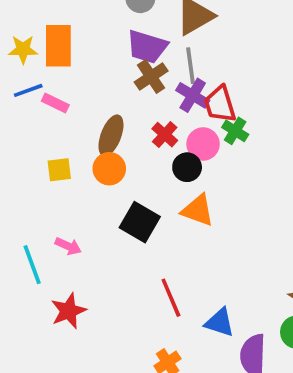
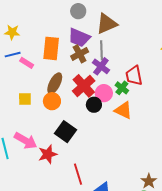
orange rectangle: (58, 46) -> (51, 48), moved
red trapezoid: (220, 104) -> (134, 76), moved
red cross: (165, 135) -> (84, 86), size x1.6
orange triangle: (198, 210) -> (123, 110), moved
pink arrow: (68, 246) -> (26, 141), size x1.6
red star: (68, 311) -> (48, 154), moved

